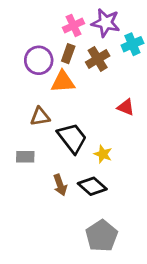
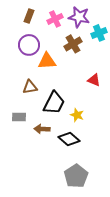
brown rectangle: (68, 54) -> (29, 16), moved
black trapezoid: (72, 138) -> (54, 103), turned 65
brown arrow: (60, 185) -> (42, 129), moved, turned 112

